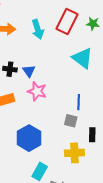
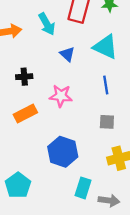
blue triangle: (29, 71) -> (67, 54), moved
blue line: (79, 102) -> (106, 85), moved

